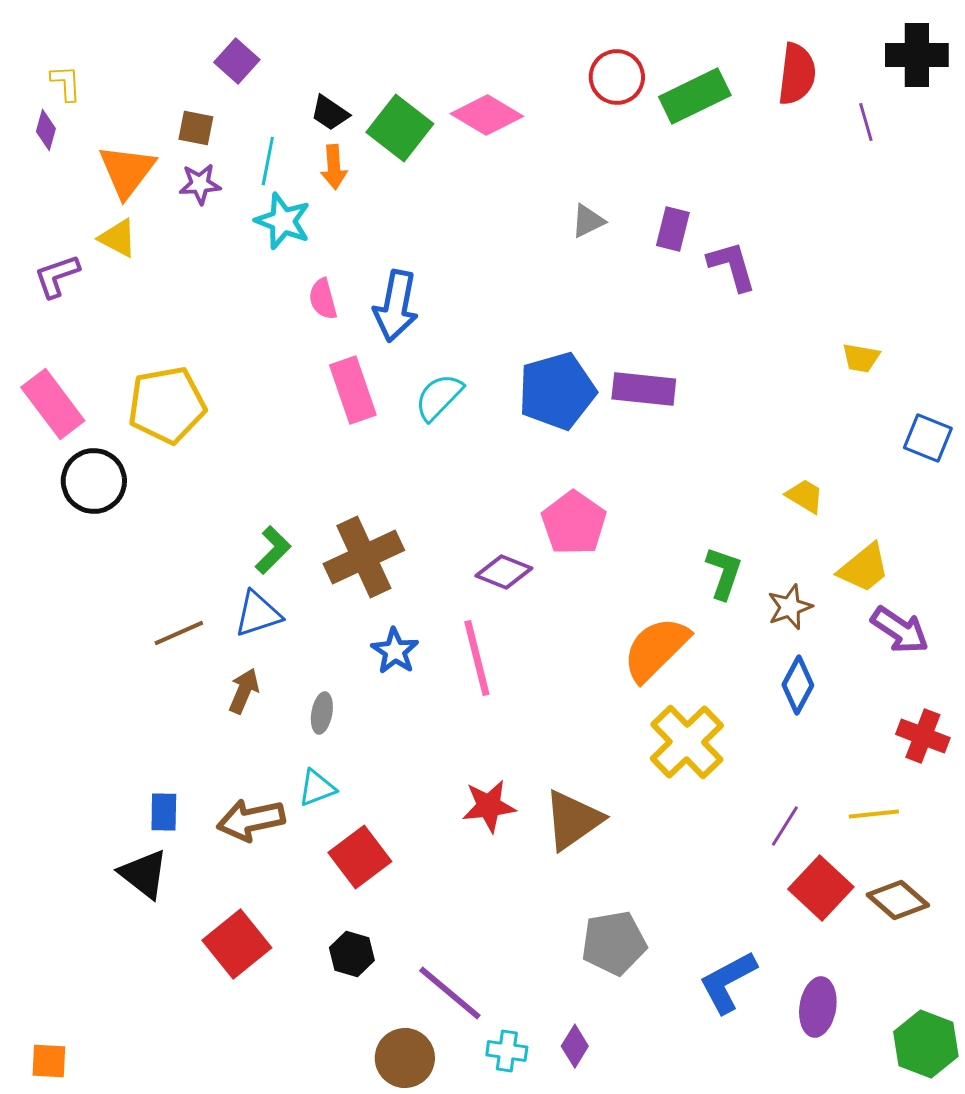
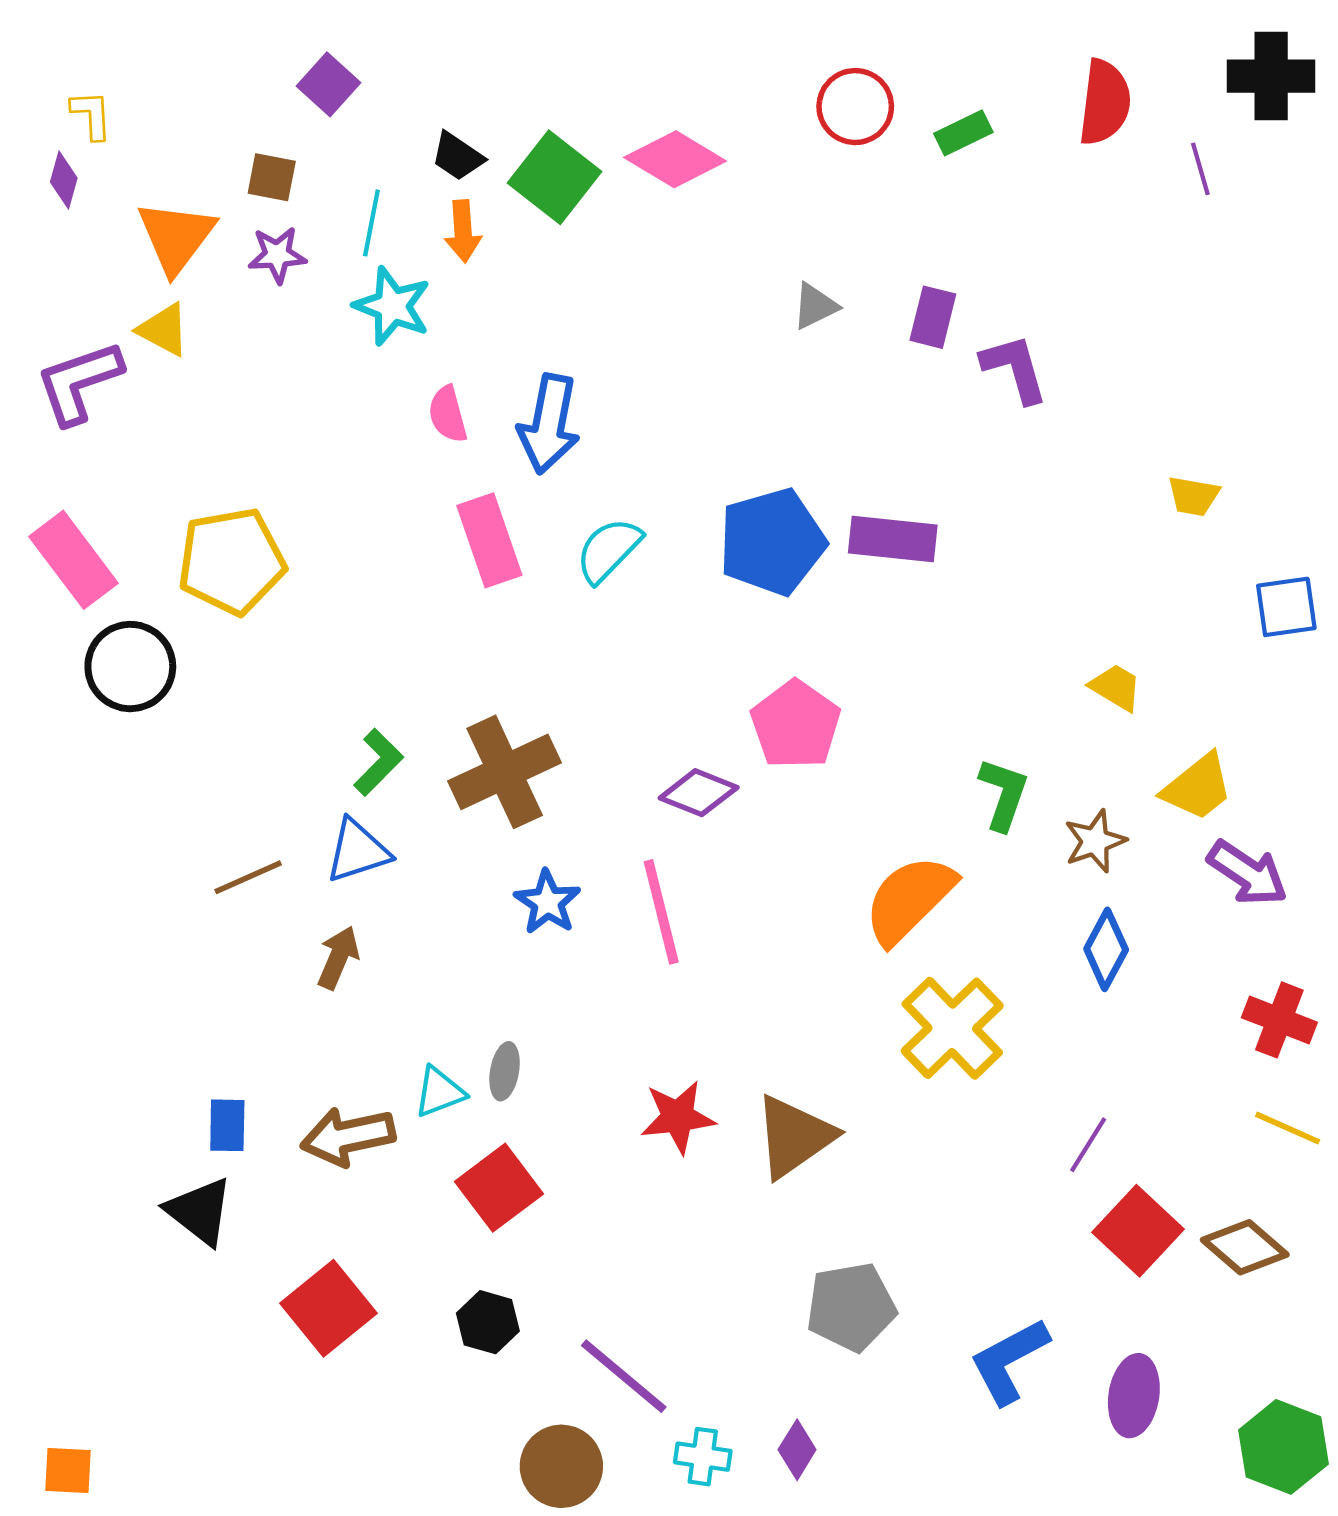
green rectangle: (695, 96) -> (963, 133), size x0.6
purple L-shape: (57, 276) -> (79, 382), size x1.4
blue square: (928, 438) -> (1286, 607), turned -30
gray ellipse: (322, 713) -> (505, 1071), moved
yellow line: (874, 814) -> (1288, 1128), moved, turned 30

